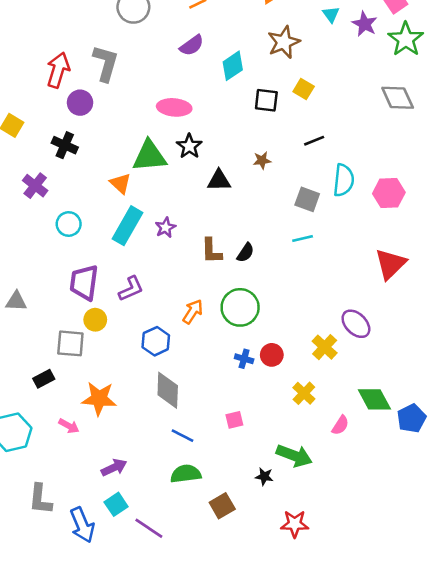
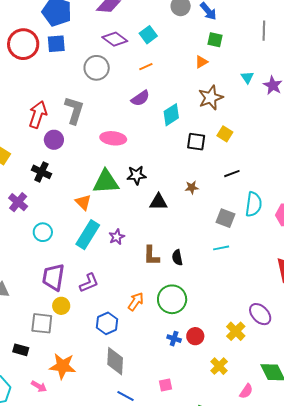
pink ellipse: (174, 107) -> (113, 138), moved
black star: (189, 146) -> (136, 175), turned 30
black semicircle: (245, 253) -> (177, 258), turned 133
black rectangle: (44, 379) -> (21, 350), turned 42

